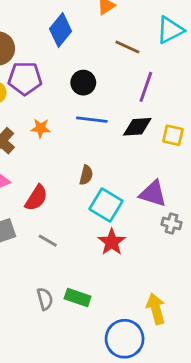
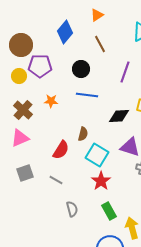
brown line: (127, 47) -> (100, 44), moved, turned 36
black diamond: (137, 127) -> (119, 116), moved
red semicircle: (36, 198) -> (61, 150), moved
green rectangle: (78, 297) -> (109, 211), moved, turned 42
gray semicircle: (45, 299) -> (72, 209), moved

